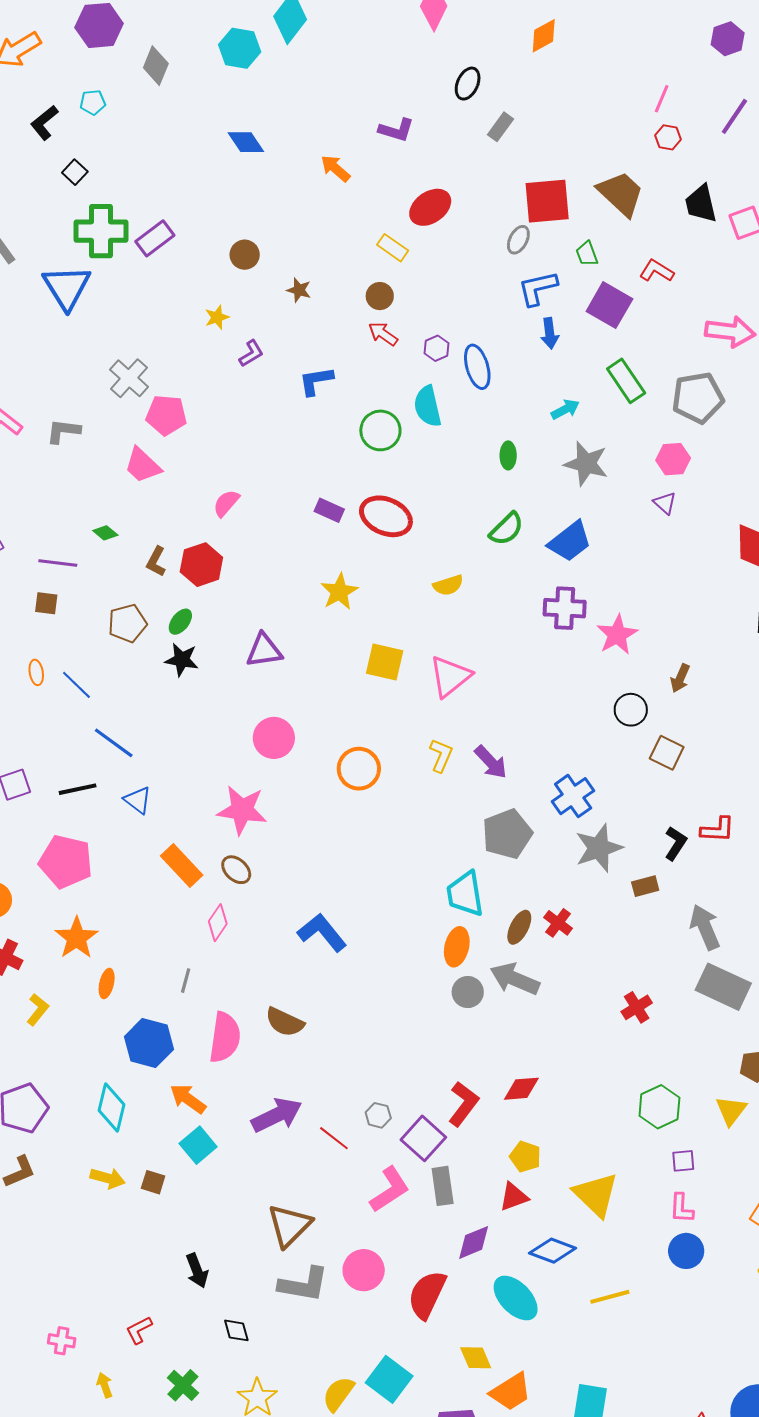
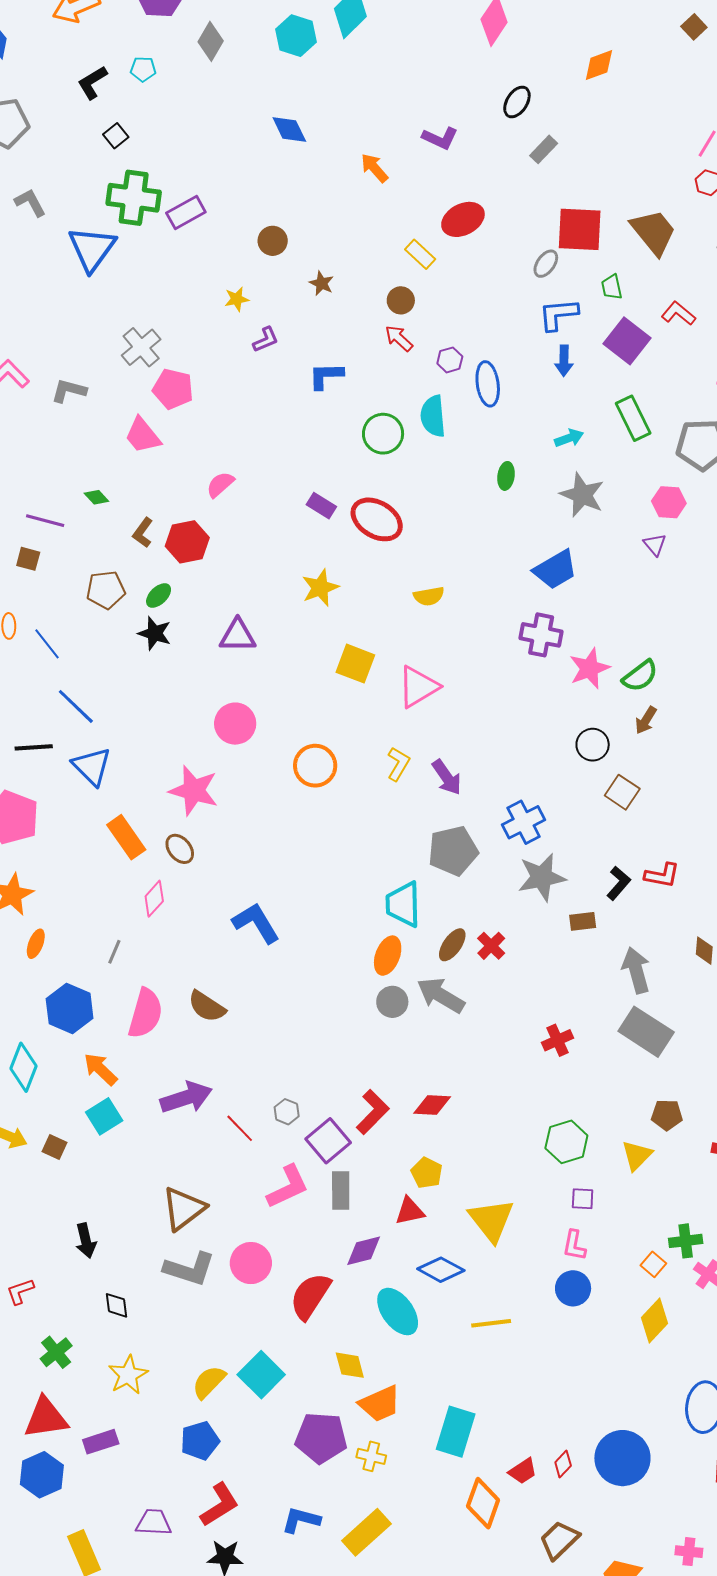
green semicircle: (507, 529) -> (640, 676), moved
blue triangle: (138, 800) -> (92, 766), size x1.4

